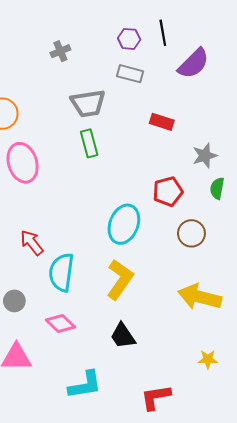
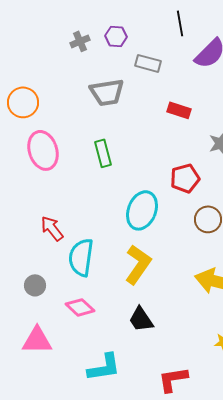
purple hexagon: (129, 39) -> (116, 36), moved
green rectangle: (89, 143) -> (103, 153), moved

